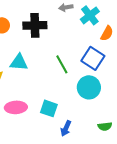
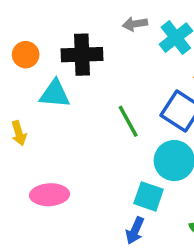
cyan triangle: (19, 62) -> (55, 94), moved
cyan square: (49, 108) -> (149, 196), moved

